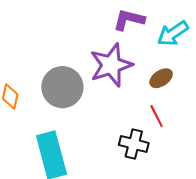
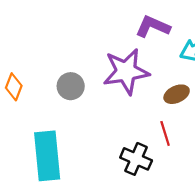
gray circle: (62, 87) -> (71, 86), size x0.6

